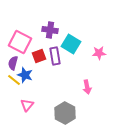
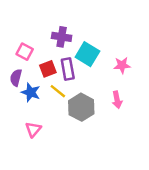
pink square: (20, 42) -> (25, 52), size x0.6
yellow line: (14, 80) -> (58, 91), moved
pink arrow: (87, 87) -> (117, 100), moved
gray hexagon: (65, 113) -> (81, 107), moved

